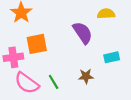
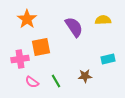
purple semicircle: (83, 33) -> (74, 27), moved
pink semicircle: (27, 83) -> (32, 82), size x0.6

